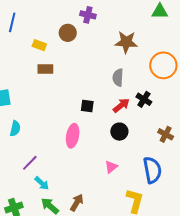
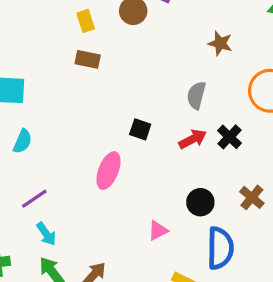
brown star: (126, 42) -> (220, 43), size x0.7
yellow rectangle: (39, 45) -> (86, 21), turned 40
black circle: (119, 132) -> (200, 202), moved

